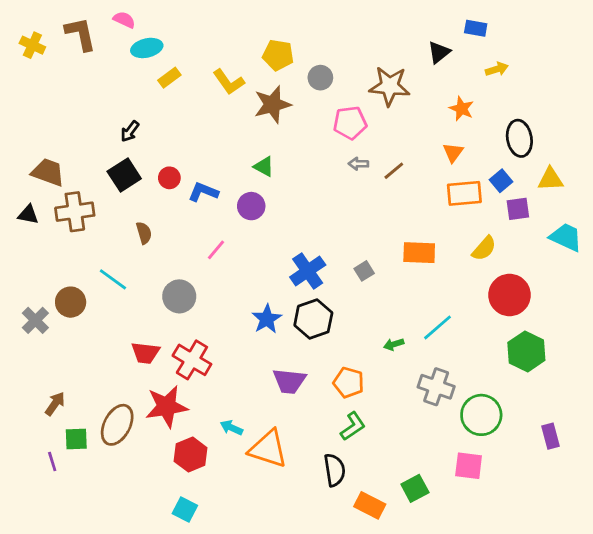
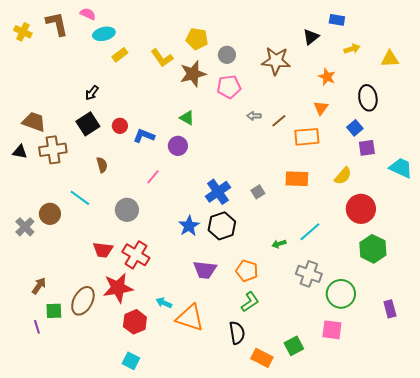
pink pentagon: (350, 123) -> (229, 87), moved
yellow triangle: (550, 179) -> (390, 59), moved
orange rectangle: (464, 193) -> (307, 137), moved

